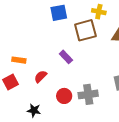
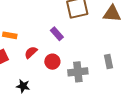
red circle: (64, 96) -> (52, 62), moved

